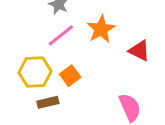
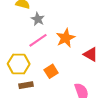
orange square: (70, 76) -> (51, 71), moved

